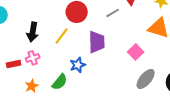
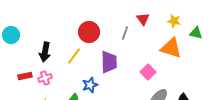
gray line: (113, 13) -> (125, 33), turned -40
red rectangle: (14, 64) -> (25, 76), moved

